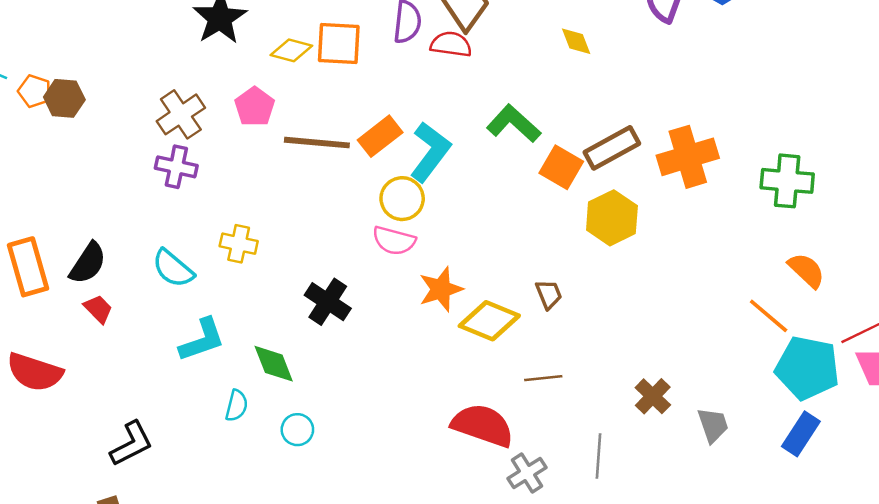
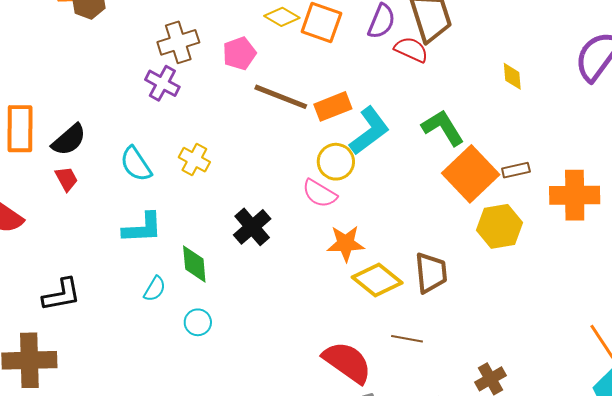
brown rectangle: (612, 148) -> (516, 170), size x0.6
orange square: (561, 167) -> (471, 174), size x1.5
brown trapezoid: (549, 294) -> (431, 273), size x1.6

